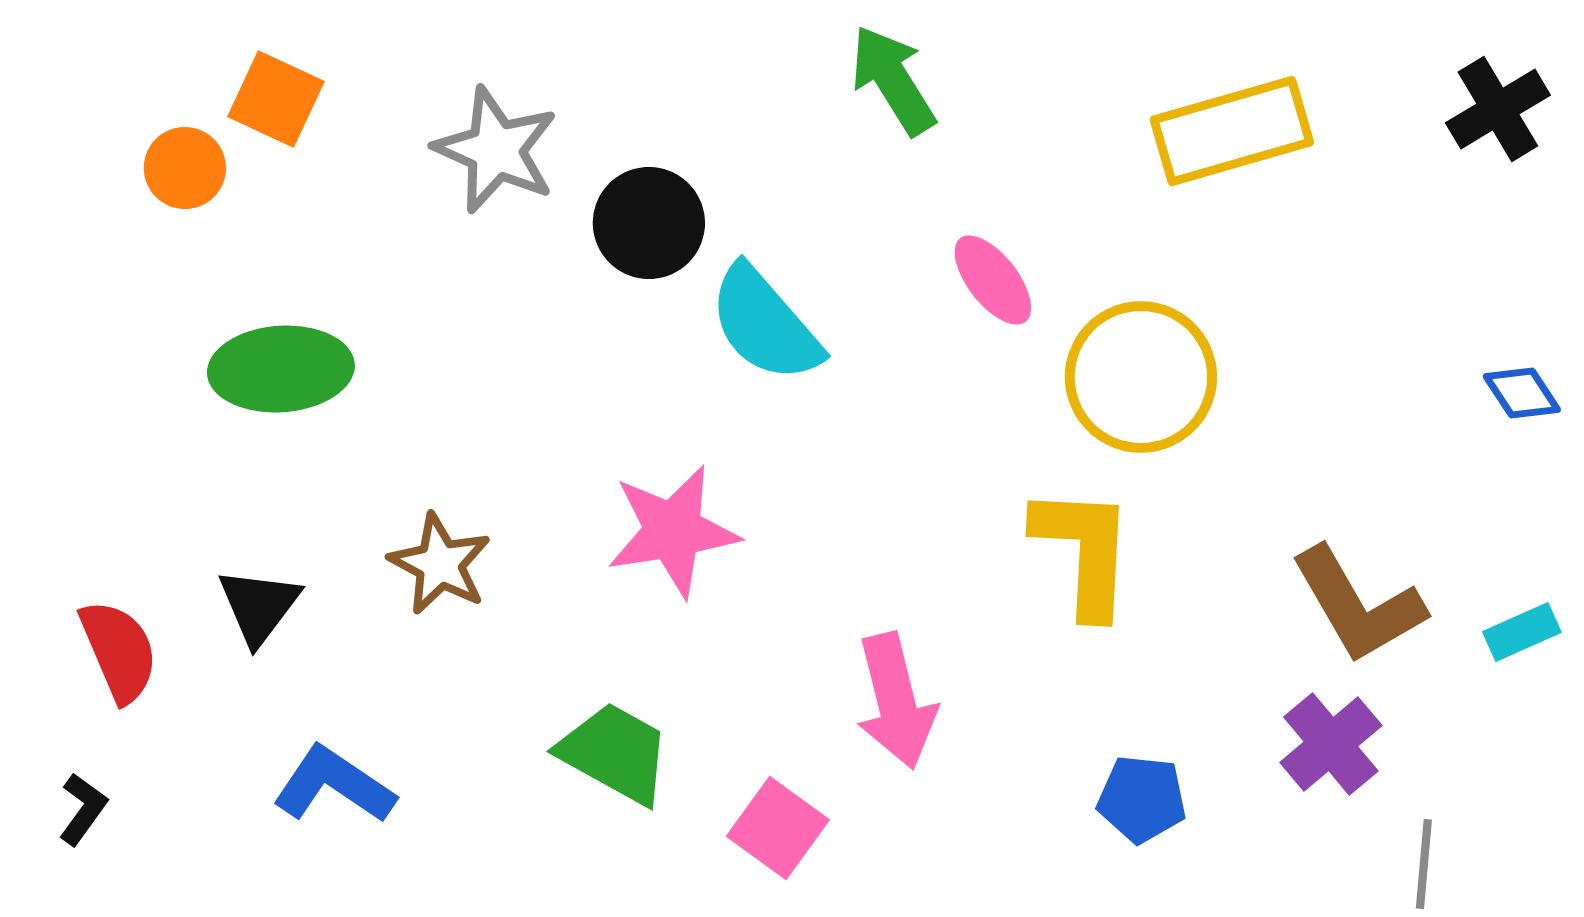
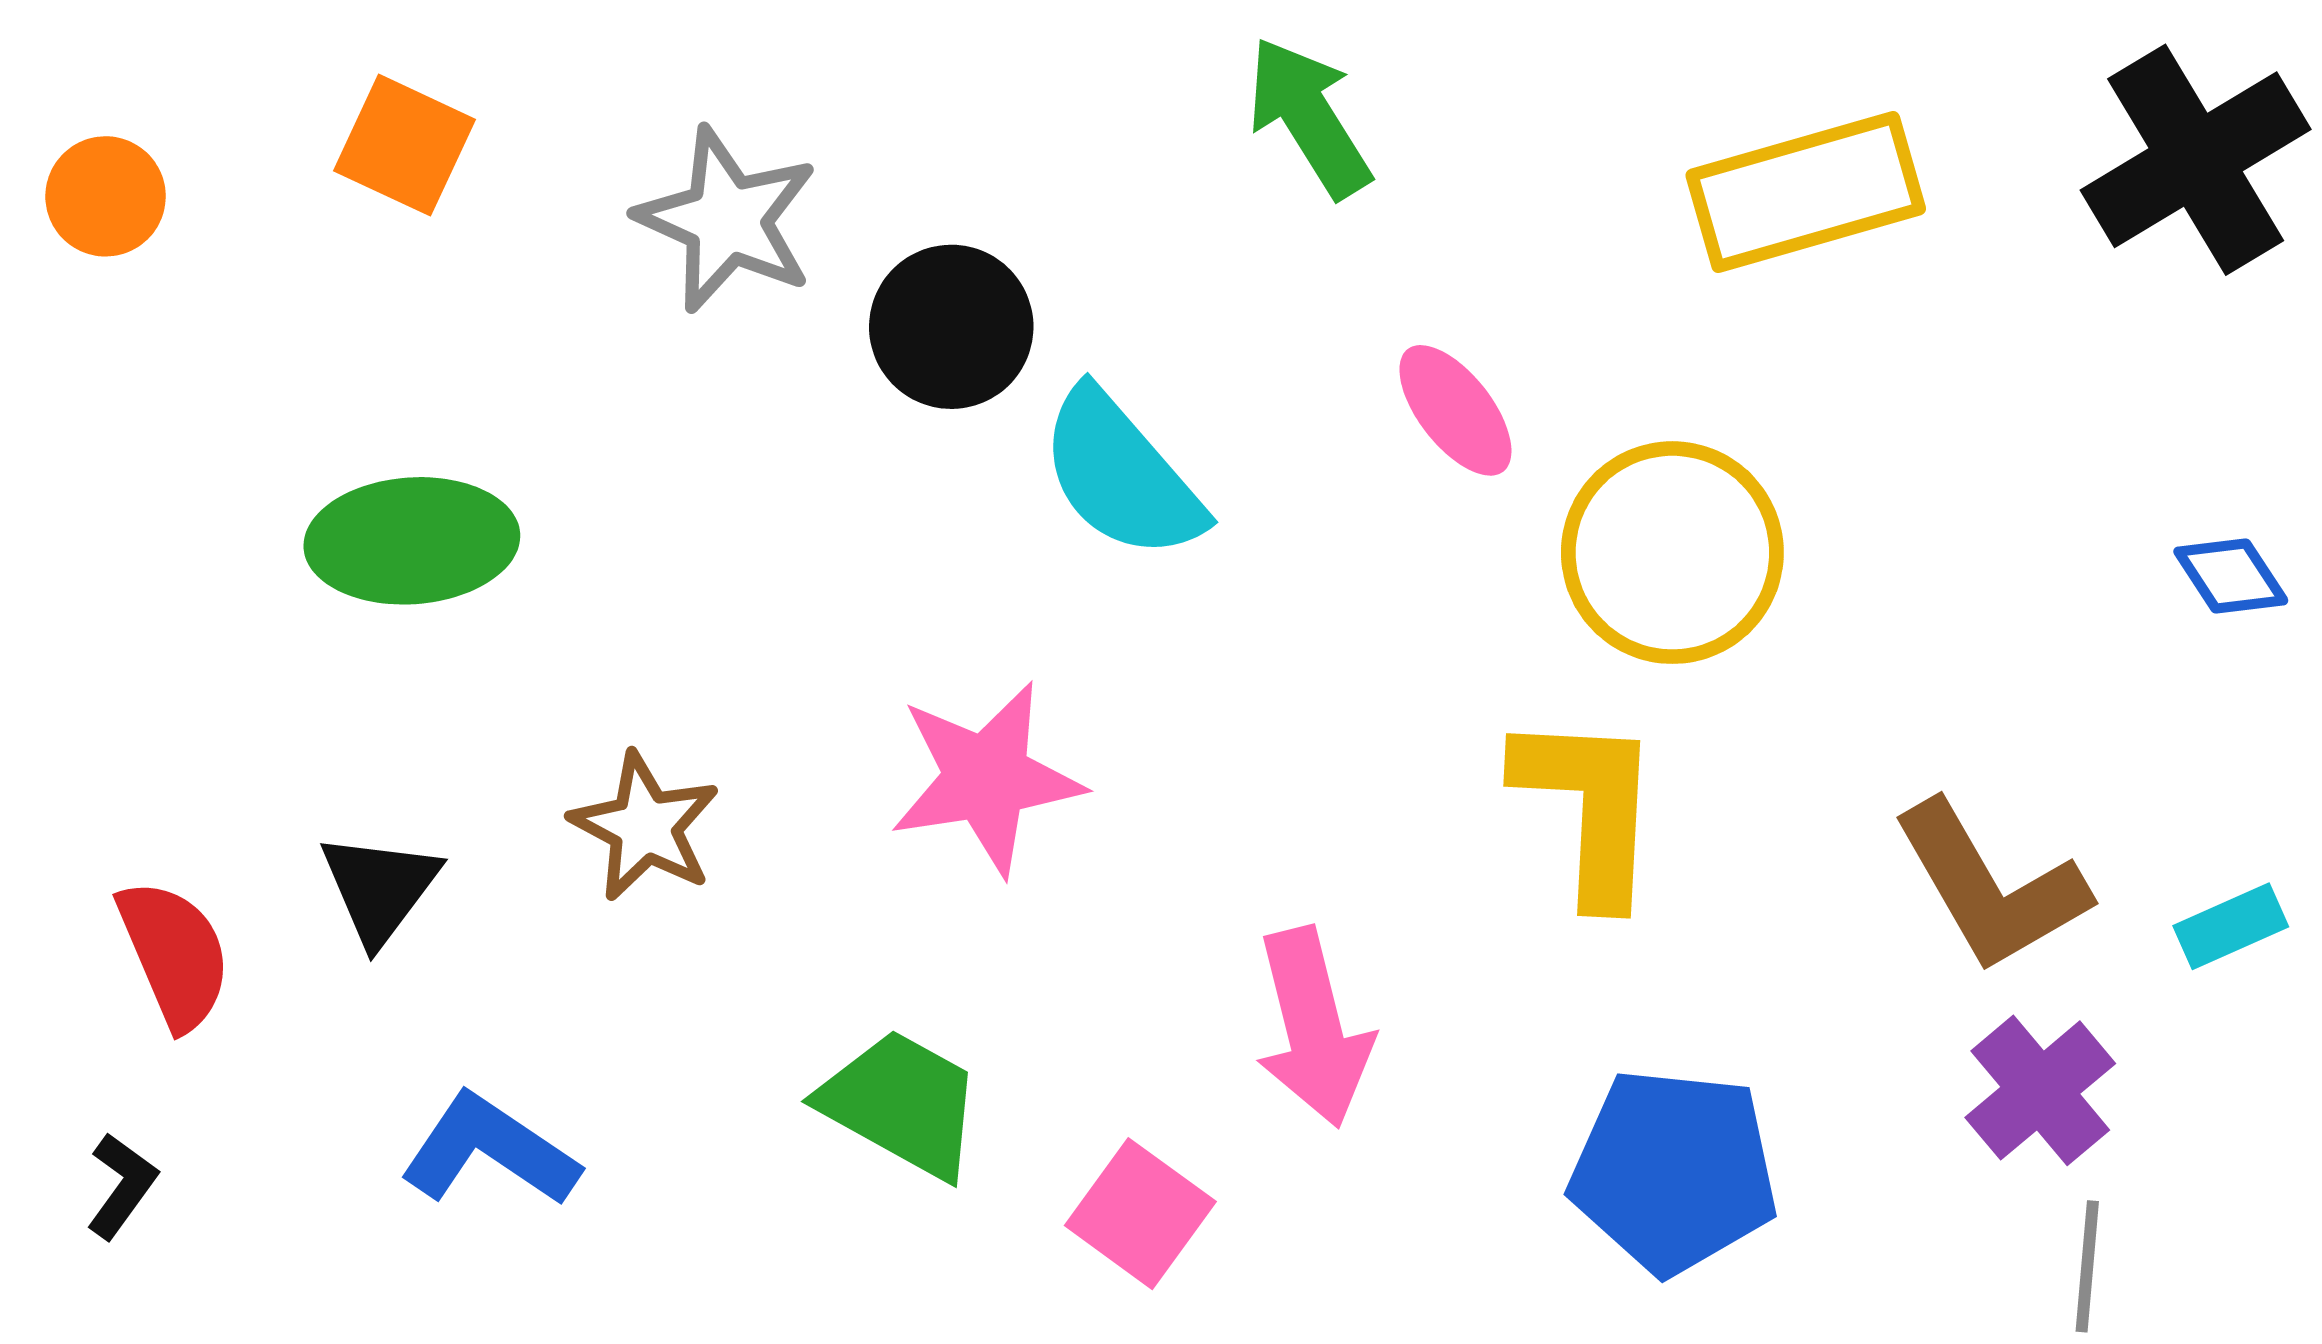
black cross: (1498, 109) -> (2196, 160), size x1.5
orange circle: (185, 168) -> (106, 196), moved
purple cross: (1331, 744) -> (2040, 1090), moved
blue pentagon: (1142, 799) -> (1674, 1171), size x1.6

